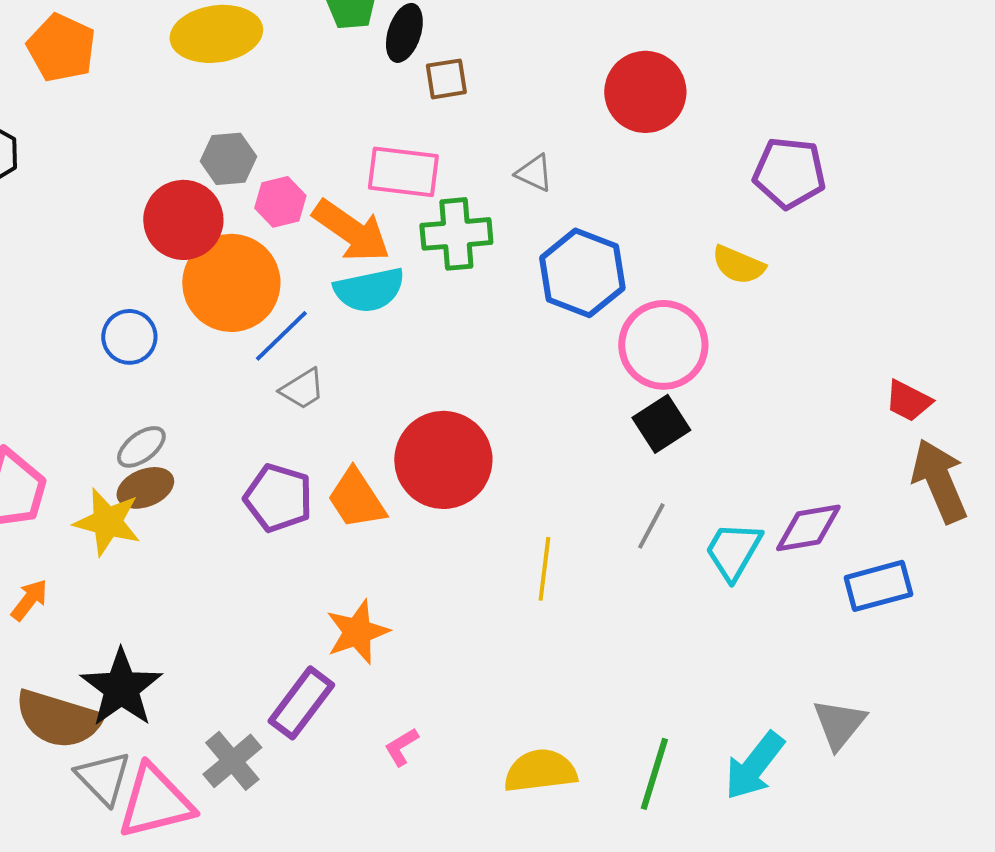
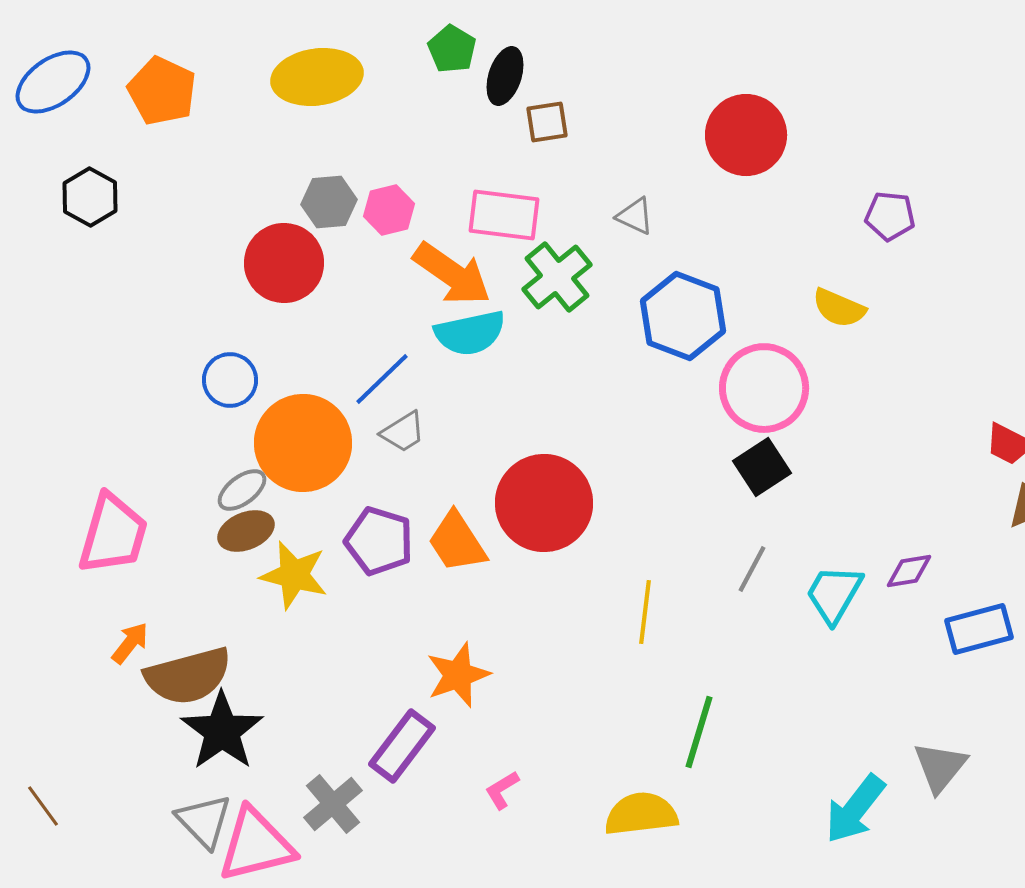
purple pentagon: (789, 173) -> (890, 216), size x0.7
pink hexagon: (280, 202) -> (389, 210), moved
green cross: (456, 234) -> (557, 277), turned -34
orange circle: (231, 283) -> (303, 443), moved
yellow star: (107, 522) -> (294, 575), moved
purple diamond: (808, 528) -> (909, 571), size x0.7
brown semicircle: (58, 719) -> (188, 676), moved, turned -32
green line: (654, 774) -> (699, 732), moved

